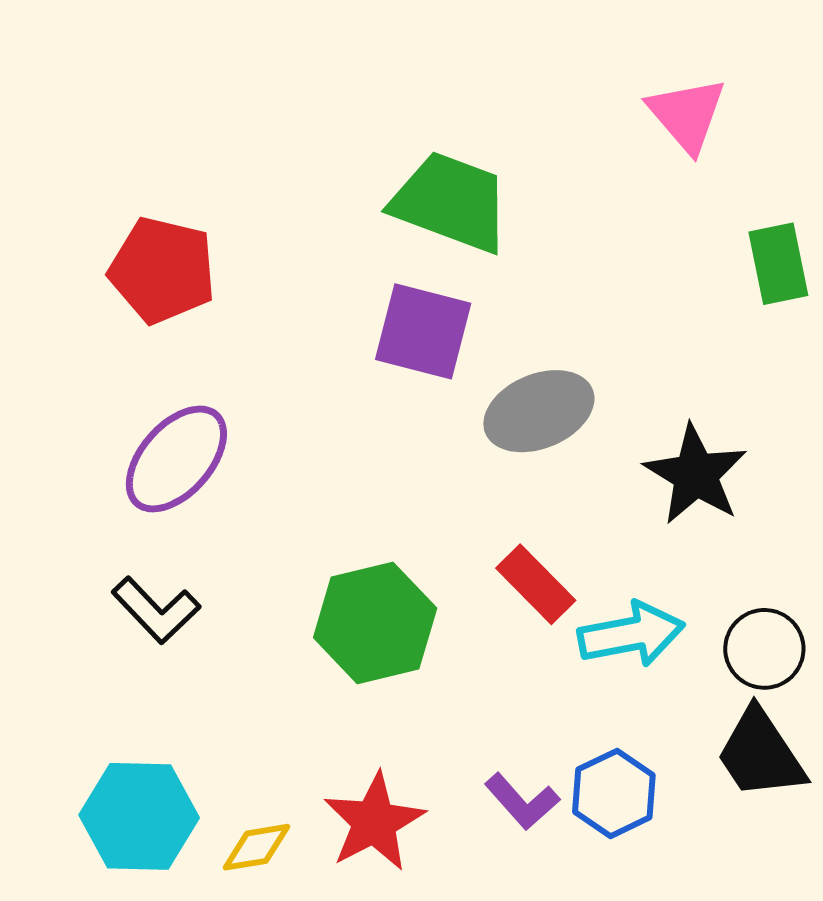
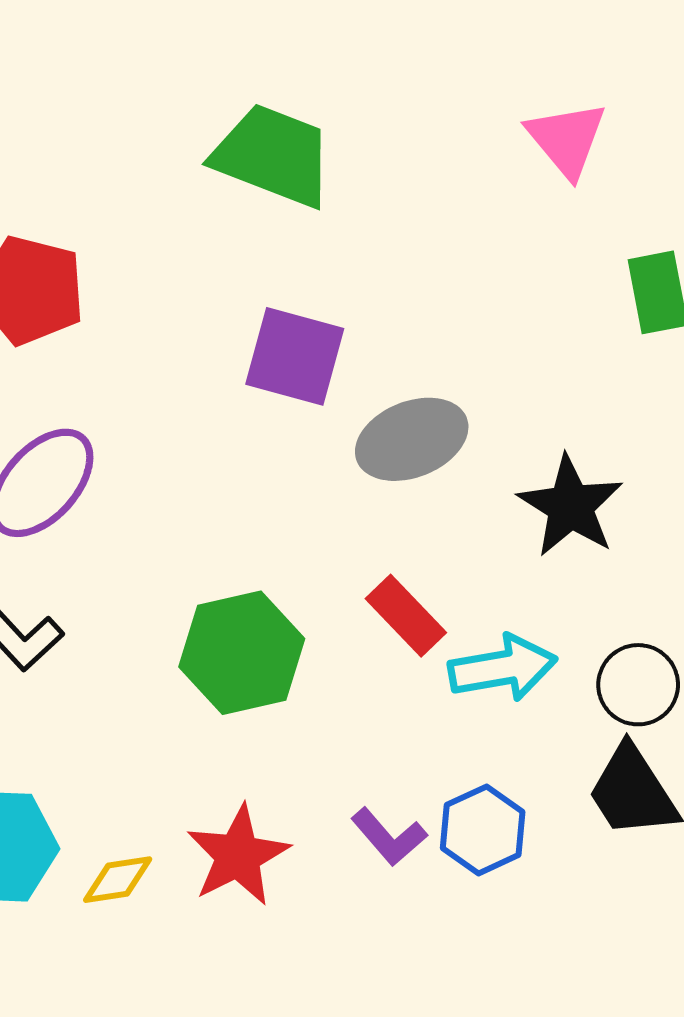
green trapezoid: (451, 202) -> (273, 156), moved

